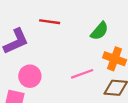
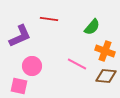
pink line: (82, 74) -> (77, 64), turned 48

